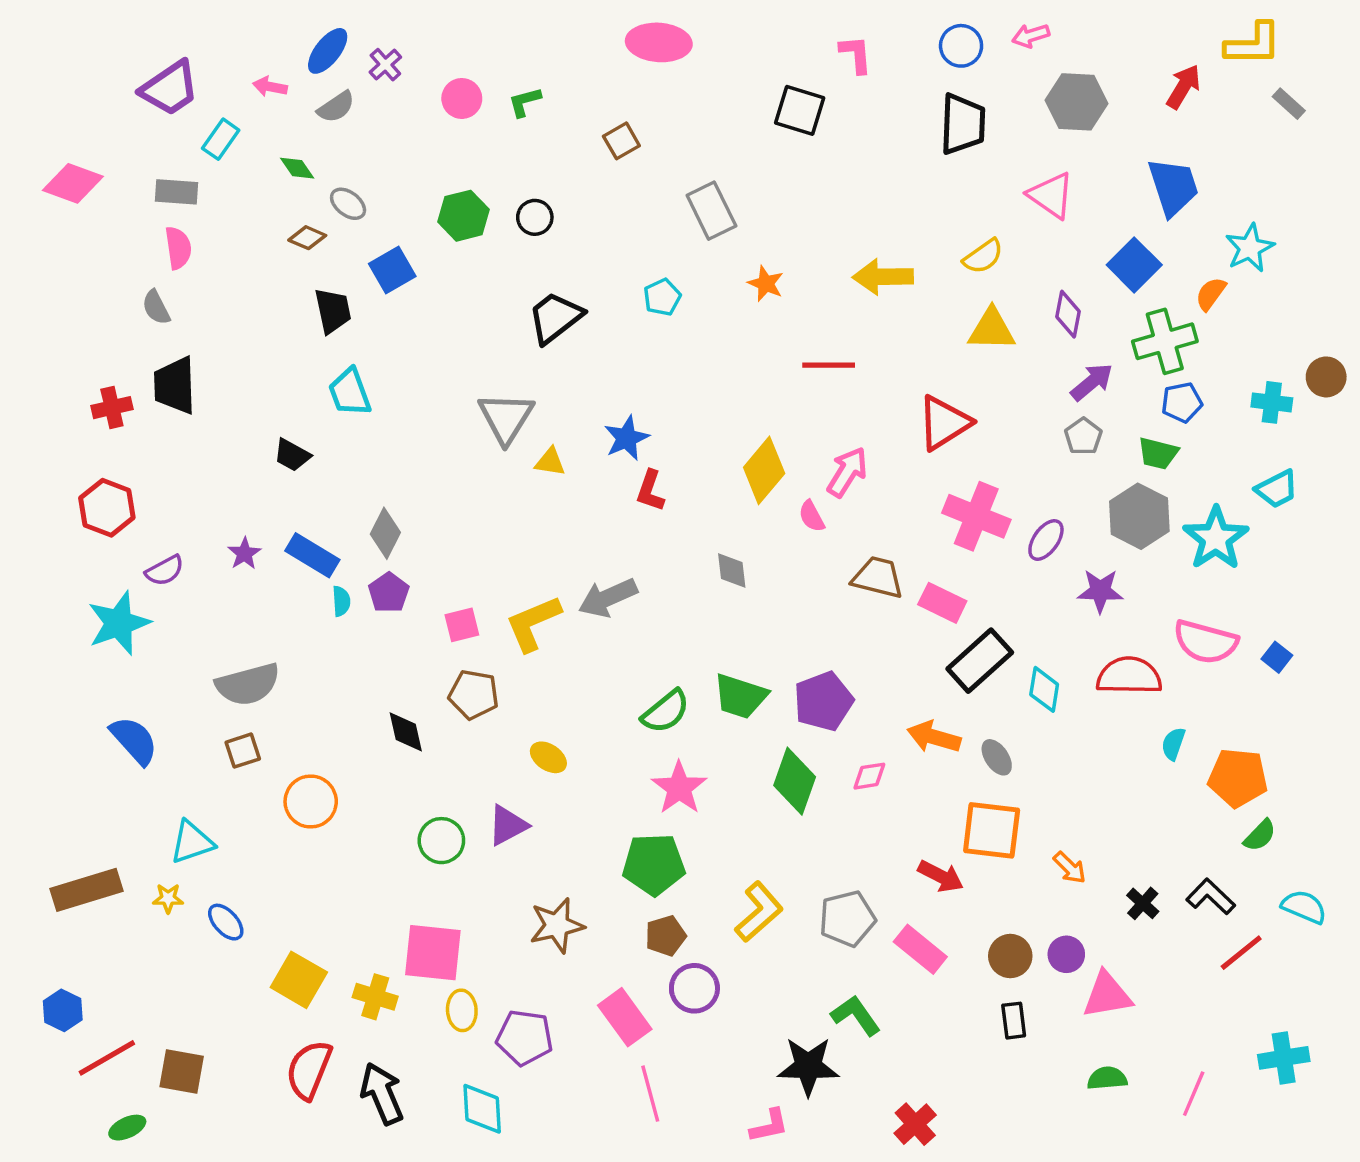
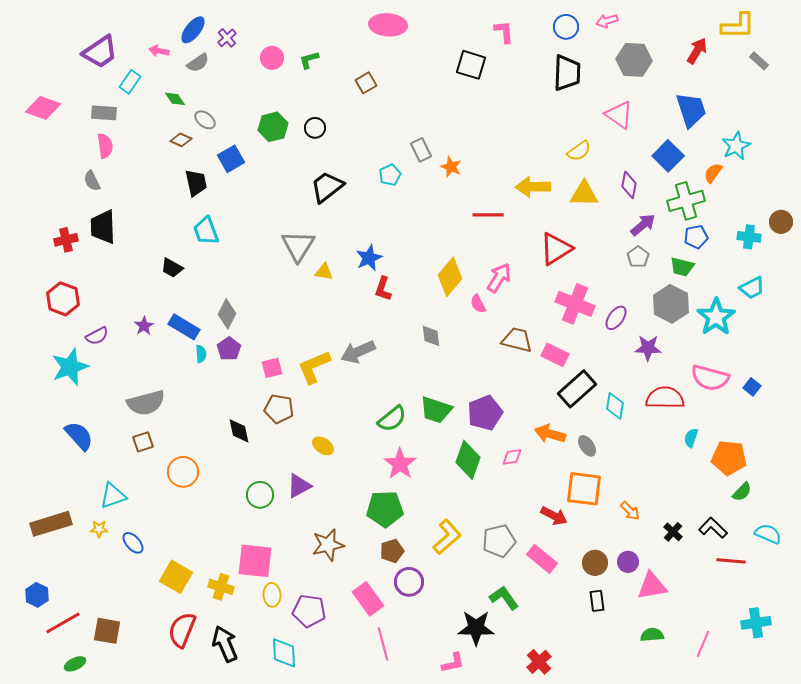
gray rectangle: (711, 211) -> (421, 150), moved, size x0.7
yellow arrow: (883, 277) -> (533, 187), moved
red line: (1241, 953) -> (731, 561), turned 44

